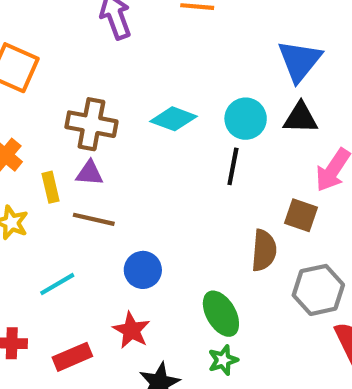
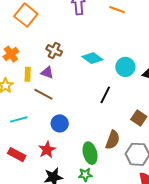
brown cross: (91, 124) -> (54, 50), size x0.7
black line: (233, 166) -> (105, 95), moved
brown semicircle: (264, 250) -> (113, 140), moved
red rectangle: (72, 357) -> (17, 155), turned 36

